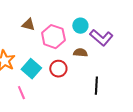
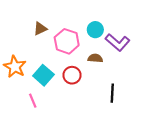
brown triangle: (28, 25) -> (40, 29), turned -40

